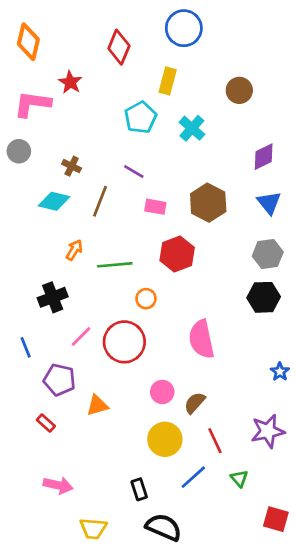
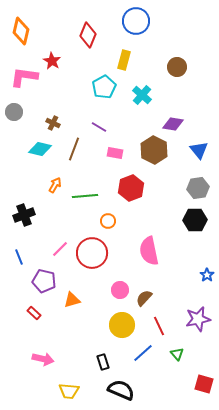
purple diamond: (264, 157) -> (173, 124), moved, turned 35
black cross: (53, 297) -> (24, 215), moved

